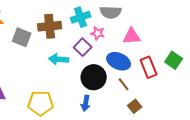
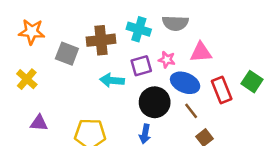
cyan cross: (81, 17) -> (139, 29), turned 36
pink star: (98, 33) -> (167, 60), moved
purple square: (83, 47) -> (141, 66), turned 30

